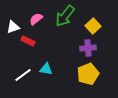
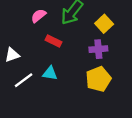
white triangle: (13, 27) -> (12, 55), moved
red rectangle: (28, 41) -> (53, 41), moved

